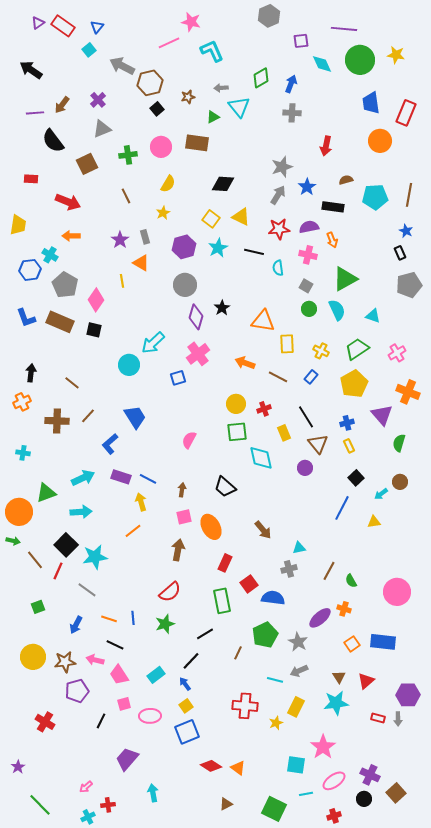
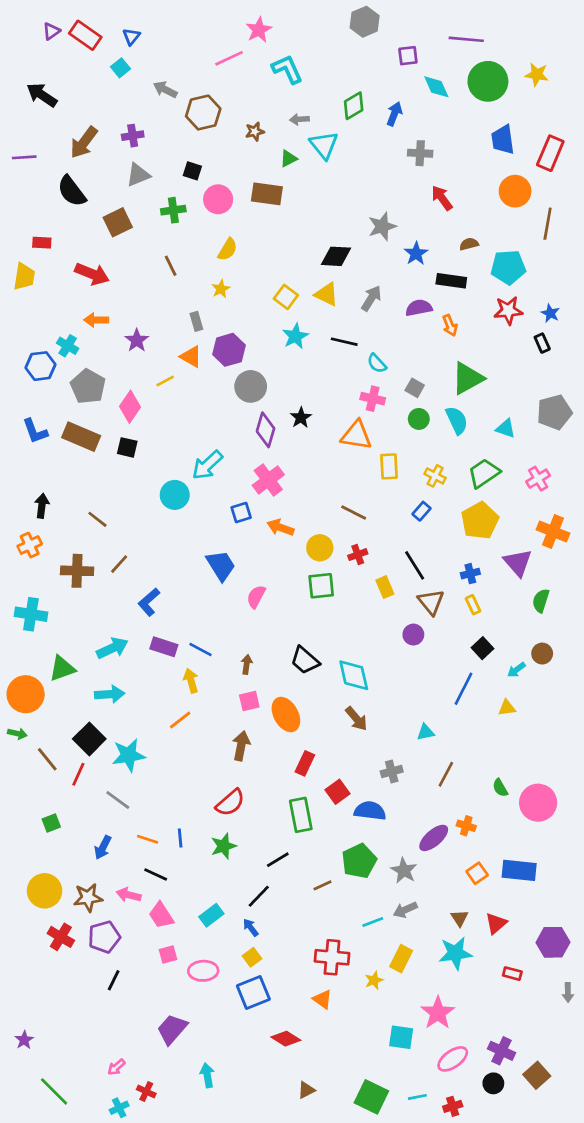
pink star: (191, 22) -> (259, 30), turned 30
gray arrow: (122, 66) -> (165, 89), size x0.7
purple cross: (98, 100) -> (133, 136), turned 35
brown arrow: (62, 105) -> (84, 142), size x1.4
black square: (157, 109) -> (192, 171), moved, turned -32
purple line: (35, 113) -> (24, 157), moved
gray cross: (292, 113) -> (420, 153), moved
red arrow: (326, 146) -> (442, 198), turned 132
black diamond: (223, 184) -> (336, 256), moved
gray arrow: (278, 195) -> (371, 298), moved
brown line: (409, 195) -> (548, 224), moved
yellow trapezoid: (18, 225) -> (24, 277), moved
red star: (279, 229) -> (508, 310), moved
purple star: (120, 240) -> (137, 340), moved
purple hexagon: (184, 247) -> (229, 350), moved
pink cross: (308, 255) -> (373, 399), moved
cyan semicircle: (278, 268) -> (377, 363), turned -35
yellow line: (122, 281) -> (165, 381), turned 72
gray pentagon: (409, 285) -> (554, 412), moved
orange arrow: (245, 363) -> (280, 527), moved
brown line: (278, 377) -> (354, 513), moved
blue trapezoid: (135, 417) -> (221, 565), moved
cyan cross: (23, 453) -> (31, 614), size x1.6
cyan diamond: (261, 458) -> (354, 675), moved
cyan triangle: (299, 548) -> (426, 732), moved
green semicircle: (351, 581) -> (500, 788), moved
brown line: (238, 653) -> (323, 885), turned 40
cyan line: (275, 680) -> (373, 922), turned -35
gray arrow: (398, 719) -> (568, 993), moved
black line: (101, 721) -> (114, 980), moved
red cross: (45, 722) -> (61, 937), moved
orange triangle: (238, 768) -> (323, 999), moved
cyan line: (306, 794) -> (417, 1097), moved
red cross: (108, 805) -> (146, 1091), turned 32

